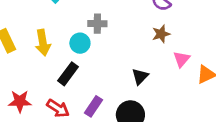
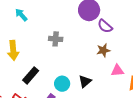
cyan circle: (80, 43) -> (62, 84), moved
pink triangle: (182, 59) -> (117, 71), turned 40

